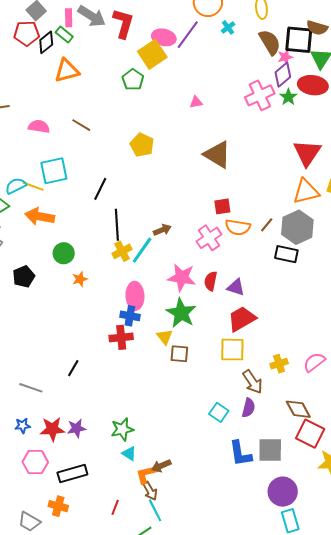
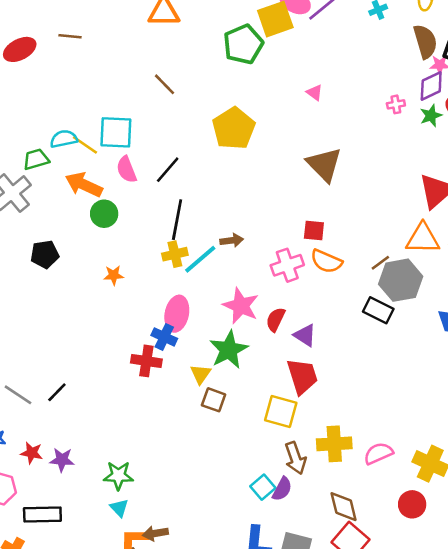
green pentagon: (133, 80) -> (243, 44), size x1.4
pink cross: (260, 95) -> (396, 104), size x0.5
pink triangle: (196, 102) -> (315, 93), turned 32
pink semicircle: (39, 127) -> (126, 170), moved, turned -135
yellow pentagon: (142, 145) -> (234, 128), size x1.4
brown line: (267, 225) -> (380, 263), moved
green circle: (64, 253) -> (104, 214), moved
red trapezoid: (242, 319) -> (302, 376), turned 88
yellow cross: (279, 364) -> (334, 444), size x1.5
black line: (73, 368) -> (57, 392), moved
cyan square: (219, 412) -> (263, 487), moved
red star: (52, 429) -> (32, 453), size x0.7

